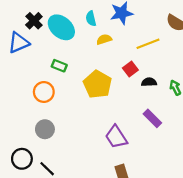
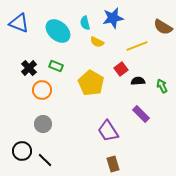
black cross: (34, 21) -> (29, 68), moved
yellow semicircle: (104, 39) -> (97, 42), turned -136
blue triangle: (19, 43) -> (19, 23), moved, turned 45

